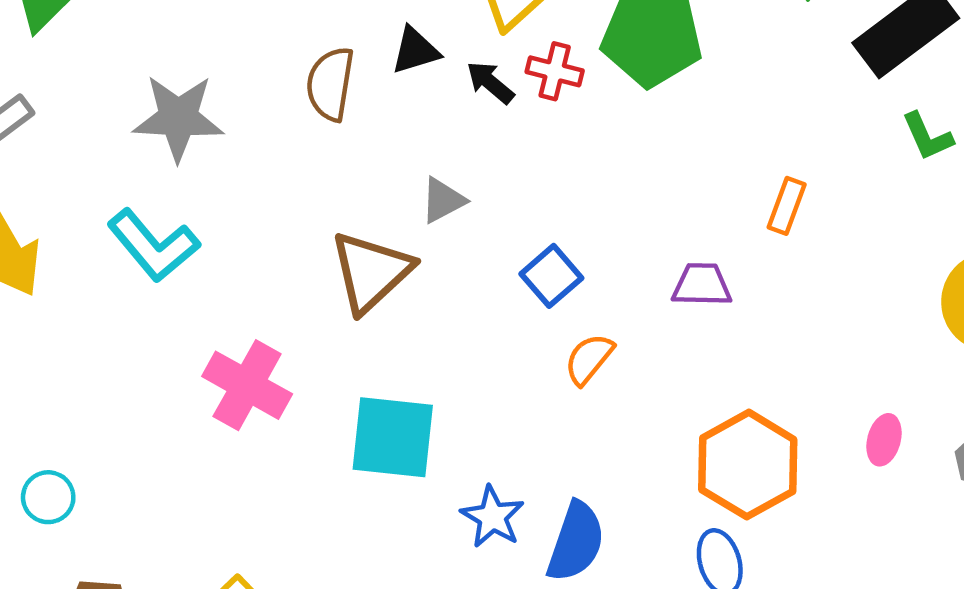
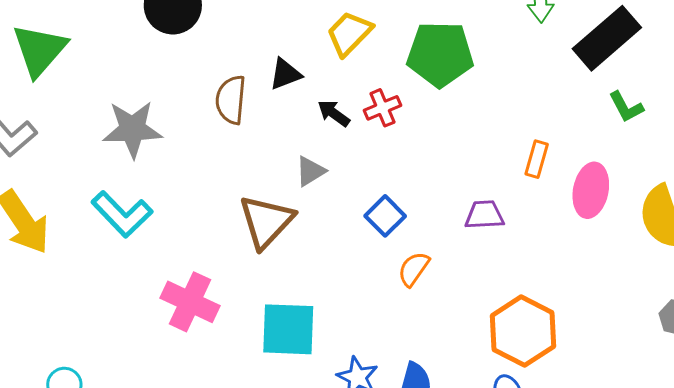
red cross: (555, 71) -> (383, 108), moved, turned -33
black arrow: (490, 82) -> (334, 113), moved
pink ellipse: (884, 440) -> (591, 190), moved, size x1.6

